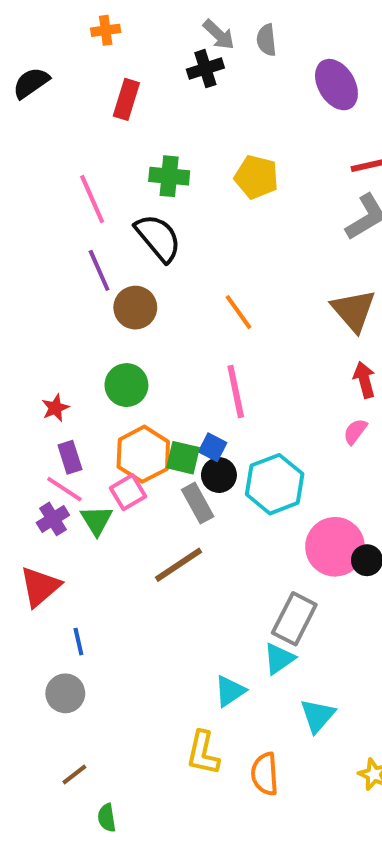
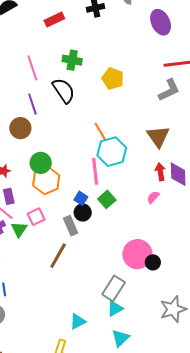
red rectangle: (126, 99) -> (54, 20), turned 42
yellow pentagon: (256, 177) -> (113, 79), moved
brown circle: (135, 308) -> (20, 128), moved
orange hexagon: (143, 454) -> (46, 180), moved
green square: (183, 458) -> (107, 199), moved, turned 30
cyan hexagon: (275, 484) -> (112, 152), moved
brown line: (179, 565) -> (58, 256), turned -32
cyan triangle: (279, 659) -> (115, 308), moved

